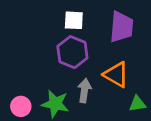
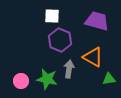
white square: (74, 20) -> (52, 16), moved
purple trapezoid: (121, 27) -> (97, 21), turned -80

